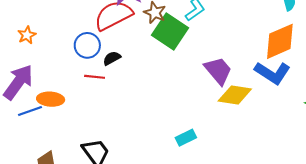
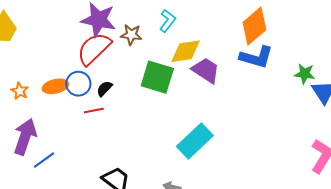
green square: (170, 32) -> (157, 77), moved
yellow diamond: (235, 95) -> (186, 51), moved
orange ellipse: (51, 99) -> (55, 86), moved
cyan rectangle: (186, 138) -> (195, 141), size x1.8

